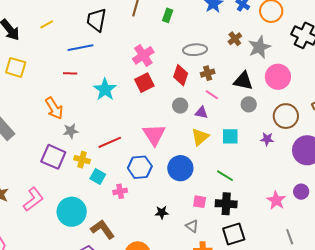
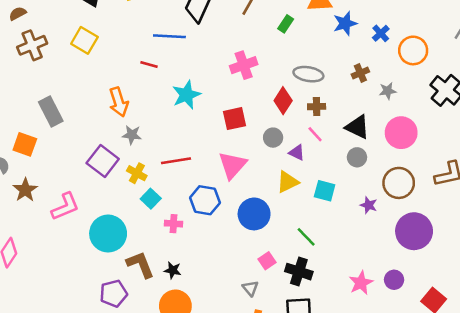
gray star: (259, 47) -> (388, 91), size x0.6
red square: (144, 83) -> (235, 119), moved
pink square: (200, 202) -> (267, 261), turned 32
black star: (162, 212) -> (173, 270), moved

